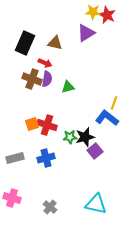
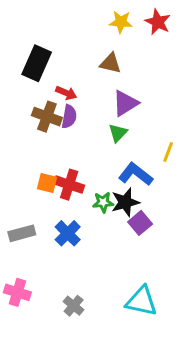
yellow star: (93, 12) -> (121, 22), moved
purple triangle: (86, 33) -> (125, 103), moved
brown triangle: (55, 43) -> (110, 63), moved
green triangle: (68, 87) -> (118, 133), moved, turned -32
blue L-shape: (107, 118) -> (136, 174), moved
orange square: (32, 124) -> (47, 183), turned 32
blue cross: (46, 158) -> (68, 233), turned -30

